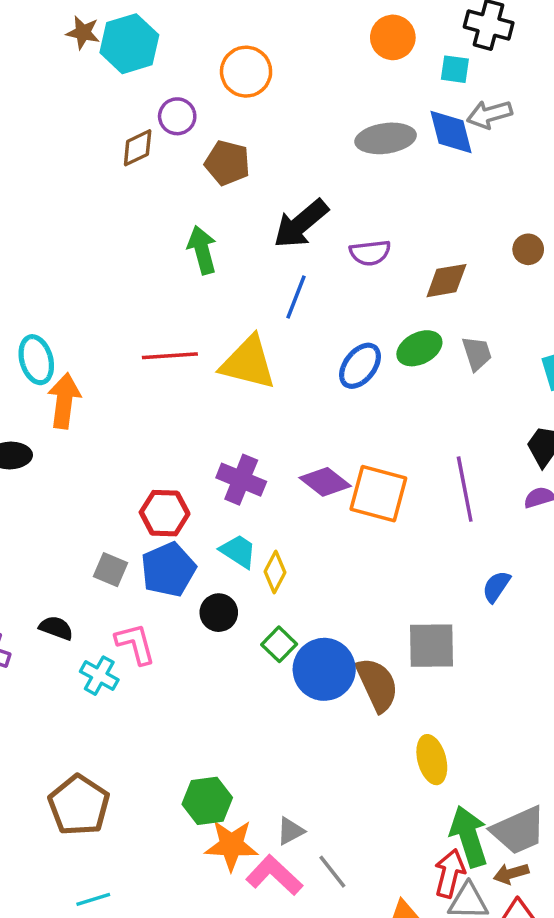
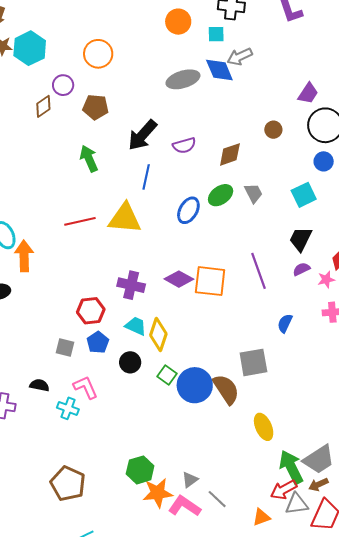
blue pentagon: (168, 570) -> (98, 342), size x0.7
yellow diamond: (275, 572) -> (158, 334), size x1.4
red arrow: (450, 873) -> (284, 490), turned -124

